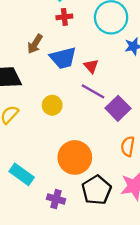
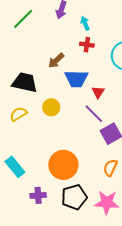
yellow circle: (52, 105) -> (51, 107), moved
purple cross: (56, 199) -> (38, 195), turned -35

